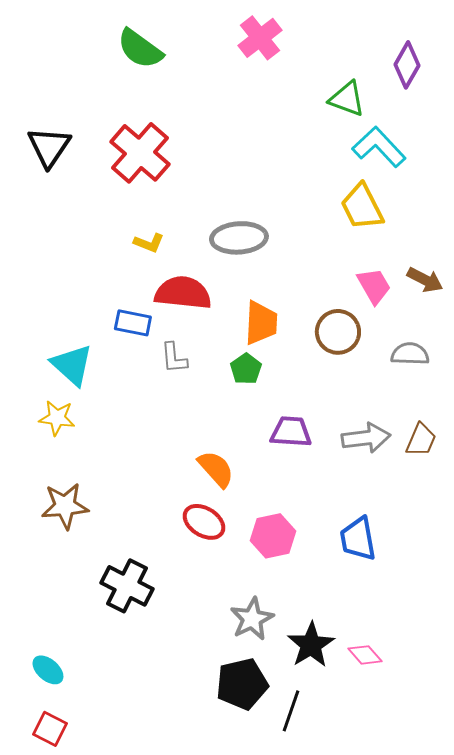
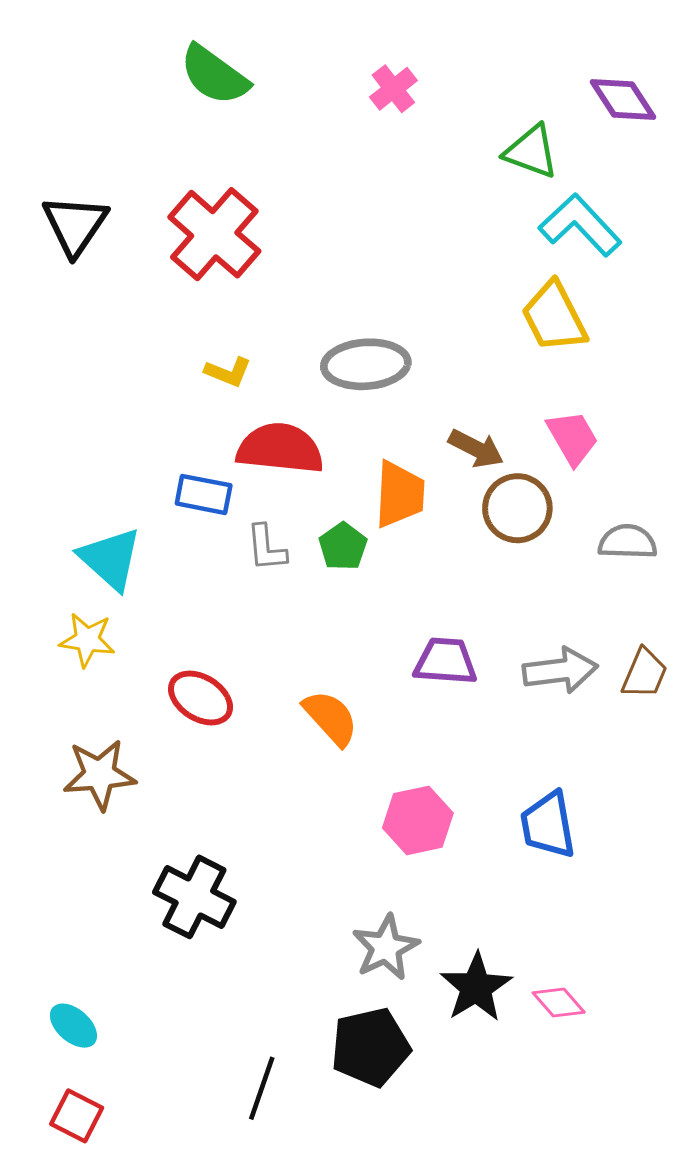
pink cross: (260, 38) -> (393, 89), moved, size x0.7
purple diamond: (407, 65) -> (623, 99), turned -63
brown arrow: (425, 280) -> (476, 448), moved
green pentagon: (246, 369) -> (343, 546), moved
red ellipse: (204, 522) -> (201, 698), moved
black line: (291, 711) -> (262, 1088), moved

